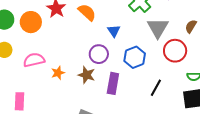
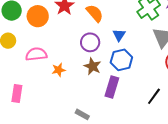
purple circle: (99, 54) -> (90, 42), moved
blue hexagon: (135, 57) -> (121, 60), moved
brown star: (87, 75) -> (92, 66), moved

